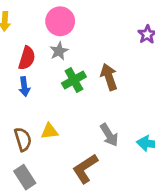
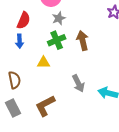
gray star: (59, 51) -> (59, 18), moved
yellow triangle: (50, 131) -> (43, 63), moved
brown L-shape: (85, 169) -> (45, 106), moved

